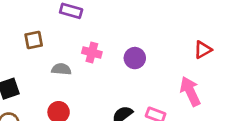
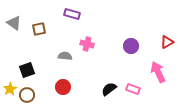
brown square: (34, 40) -> (39, 29), moved
purple circle: (135, 58) -> (131, 46), moved

